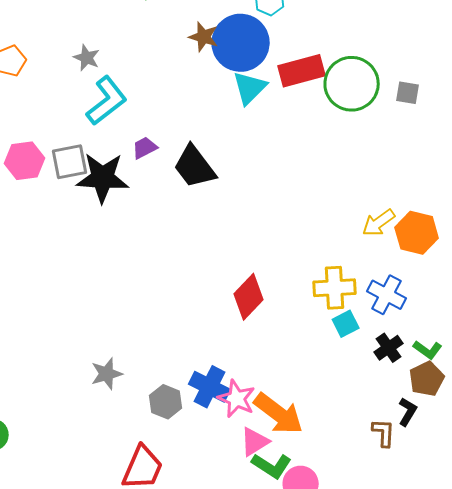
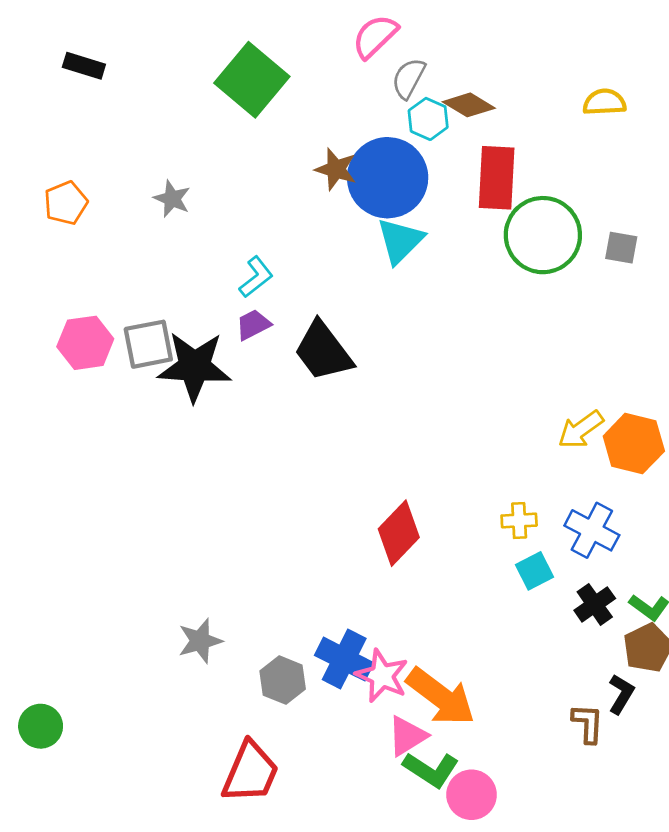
red rectangle: (302, 71) -> (497, 178), moved, turned -72
cyan L-shape: (107, 101) -> (256, 277), moved, size x0.6
yellow cross: (335, 288) -> (519, 521), size x0.6

